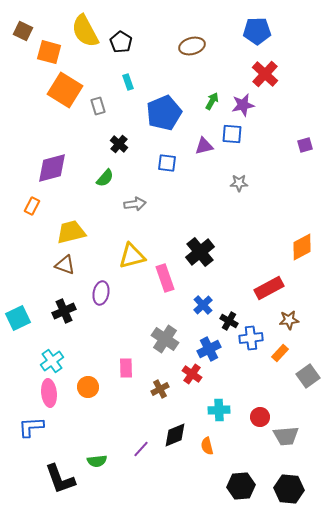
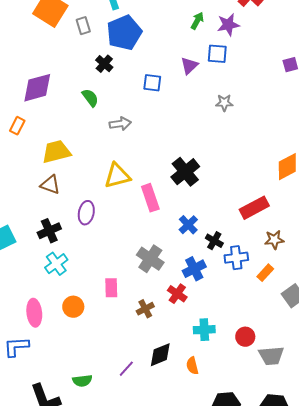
blue pentagon: (164, 113) -> (124, 33), moved
purple triangle: (204, 146) -> (189, 66), turned -30
green semicircle: (105, 178) -> (90, 98), turned -78
cyan cross: (52, 361) -> (56, 264), moved

